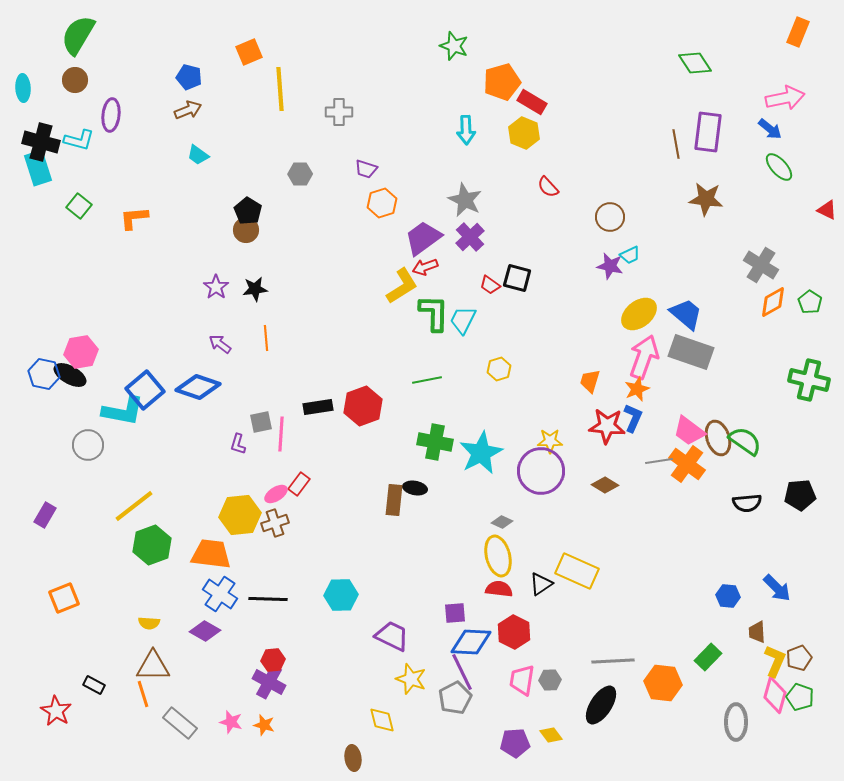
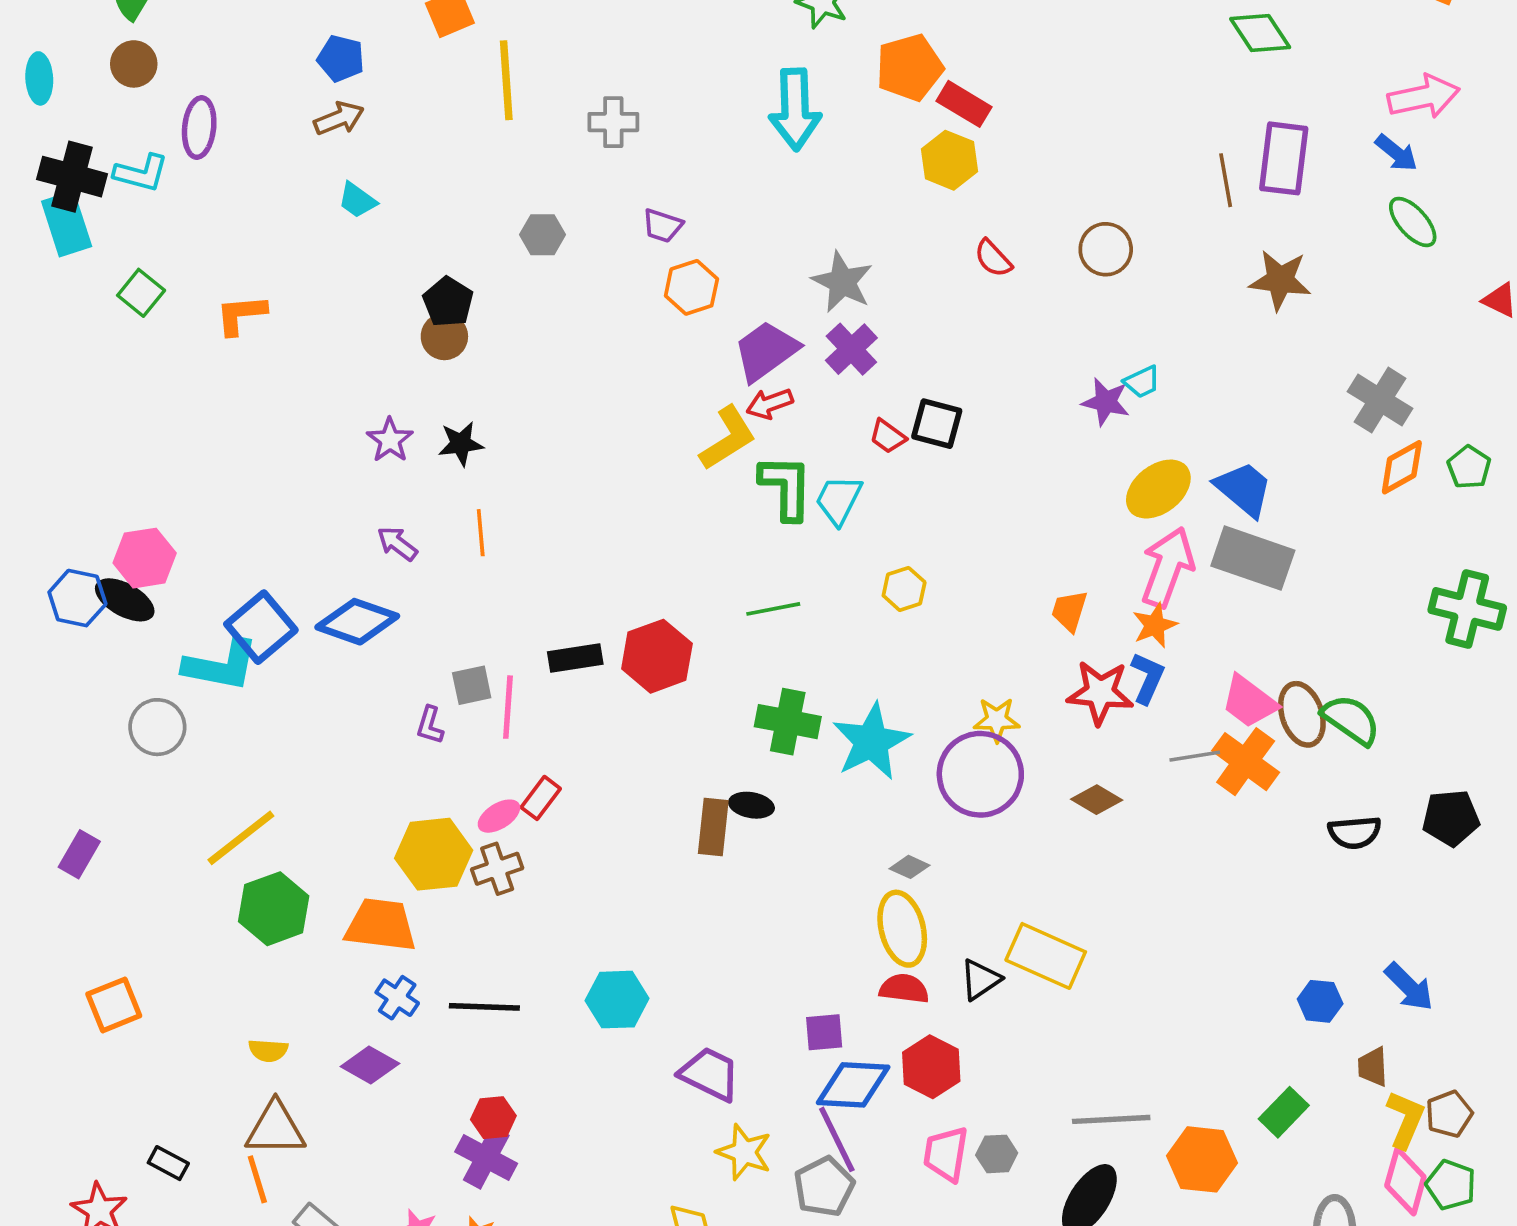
cyan arrow: (466, 130) -> (795, 109), moved, size x1.5
brown circle: (610, 217) -> (1106, 249), moved
blue cross: (220, 594) -> (397, 998), size x0.7

